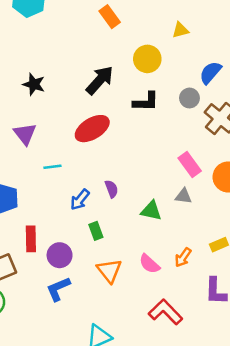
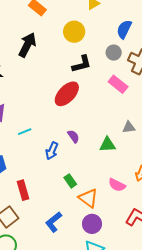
black arrow: (100, 80) -> (27, 45), moved
red ellipse: (92, 129) -> (67, 94), moved
pink rectangle: (190, 165) -> (118, 84), moved
green rectangle: (96, 231) -> (70, 181), moved
purple circle: (60, 255) -> (92, 224), moved

